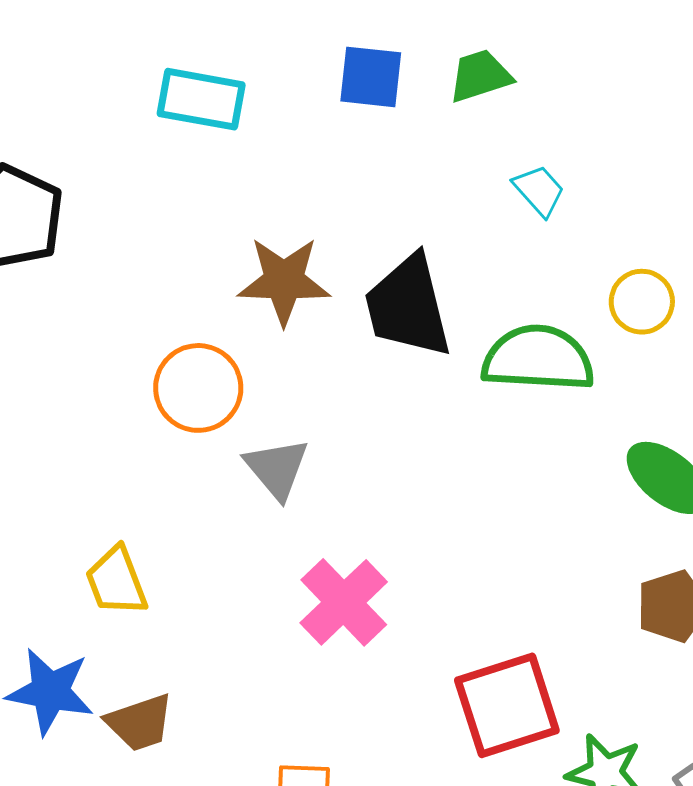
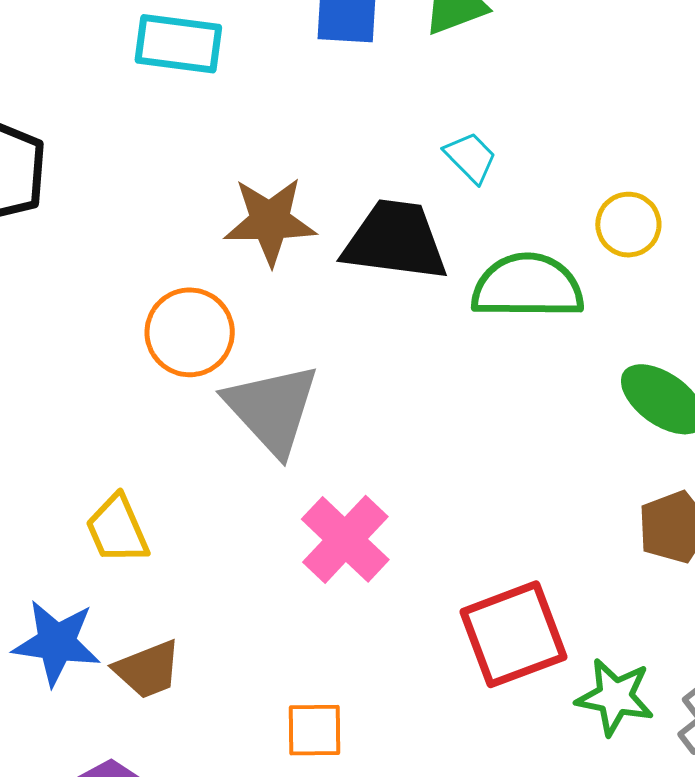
cyan trapezoid: (539, 191) -> (471, 157), moved
black trapezoid: (408, 306) -> (395, 241), turned 114
gray triangle: (277, 468) -> (272, 409), size x1.5

